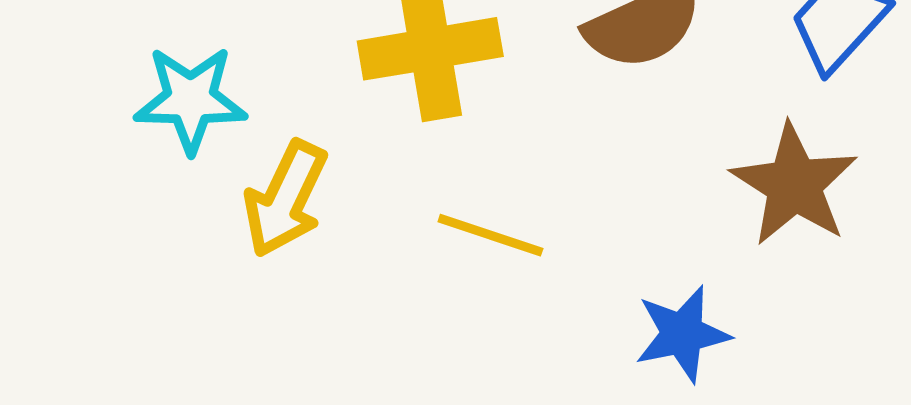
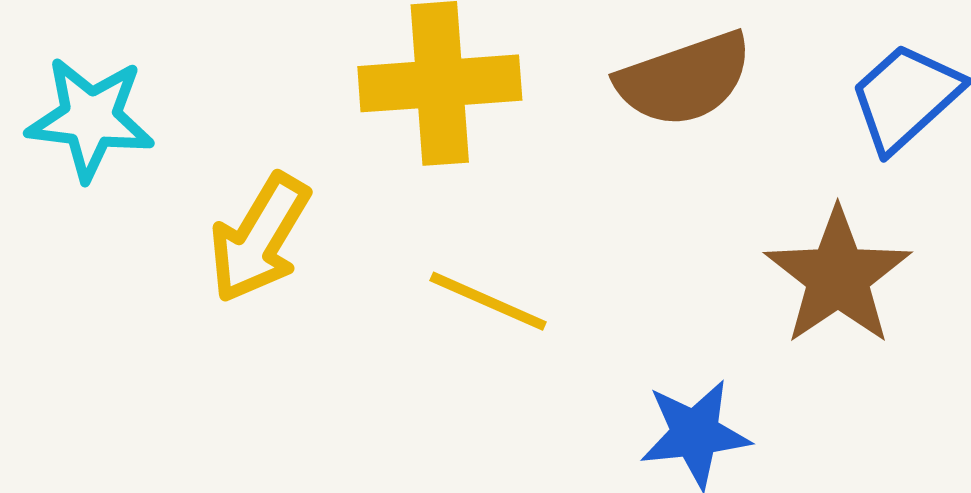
cyan star: (191, 99) -> (90, 118), moved

